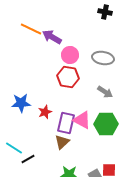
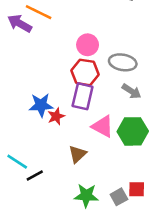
purple arrow: (52, 37) -> (20, 23), moved
gray ellipse: (103, 58) -> (123, 62), moved
blue star: (21, 103) -> (41, 105), moved
purple rectangle: (66, 123) -> (83, 96), moved

